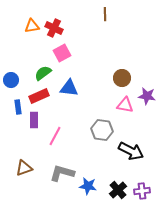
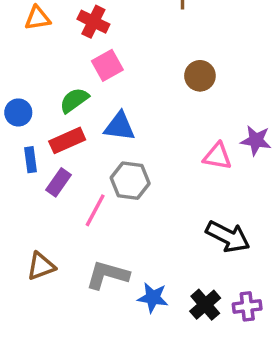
orange triangle: (32, 26) -> (38, 18), moved
brown circle: (122, 78) -> (200, 76), moved
purple rectangle: (34, 120) -> (58, 182), turned 35
gray hexagon: (102, 130) -> (130, 181), moved

